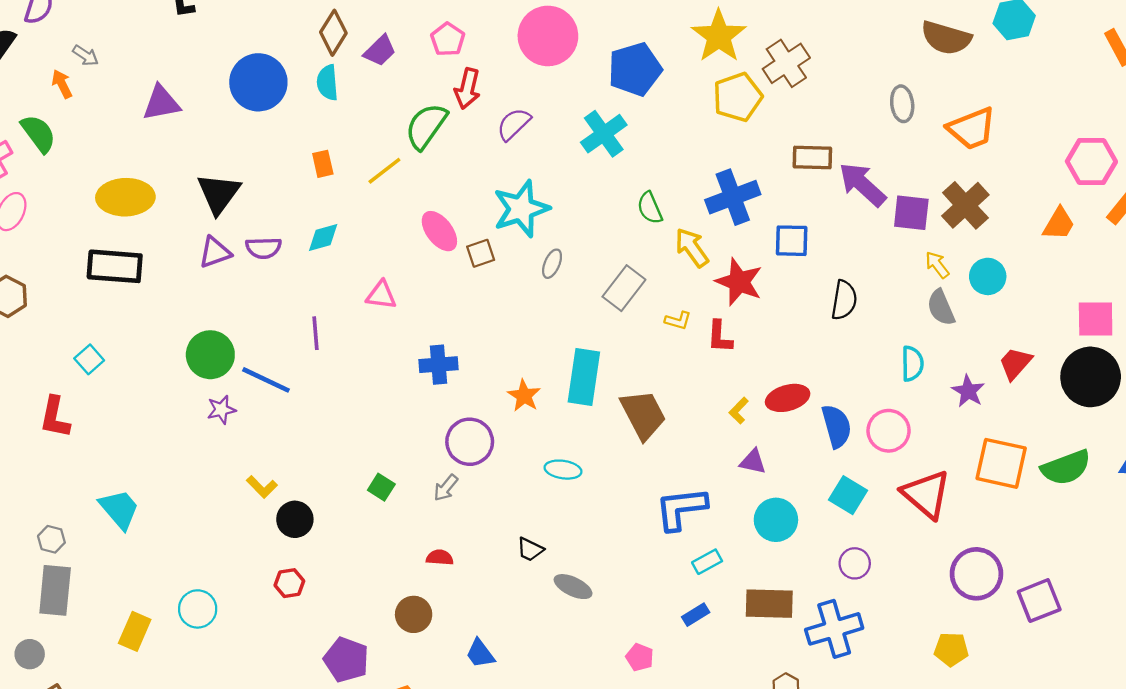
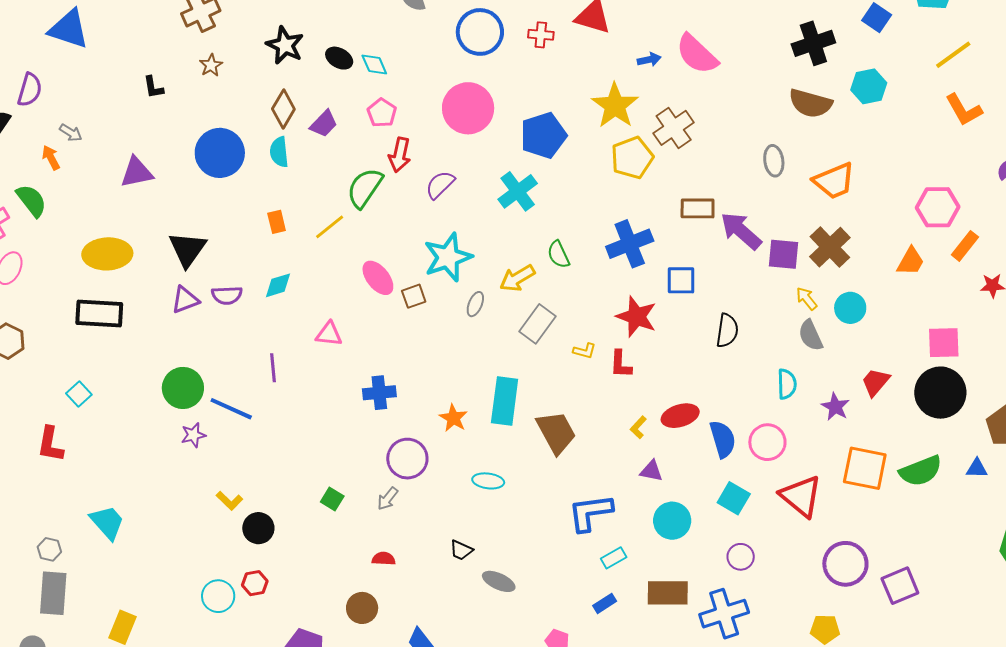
yellow arrow: (692, 248) -> (517, 278), moved, turned -84
cyan circle: (198, 609) -> (218, 596), moved

